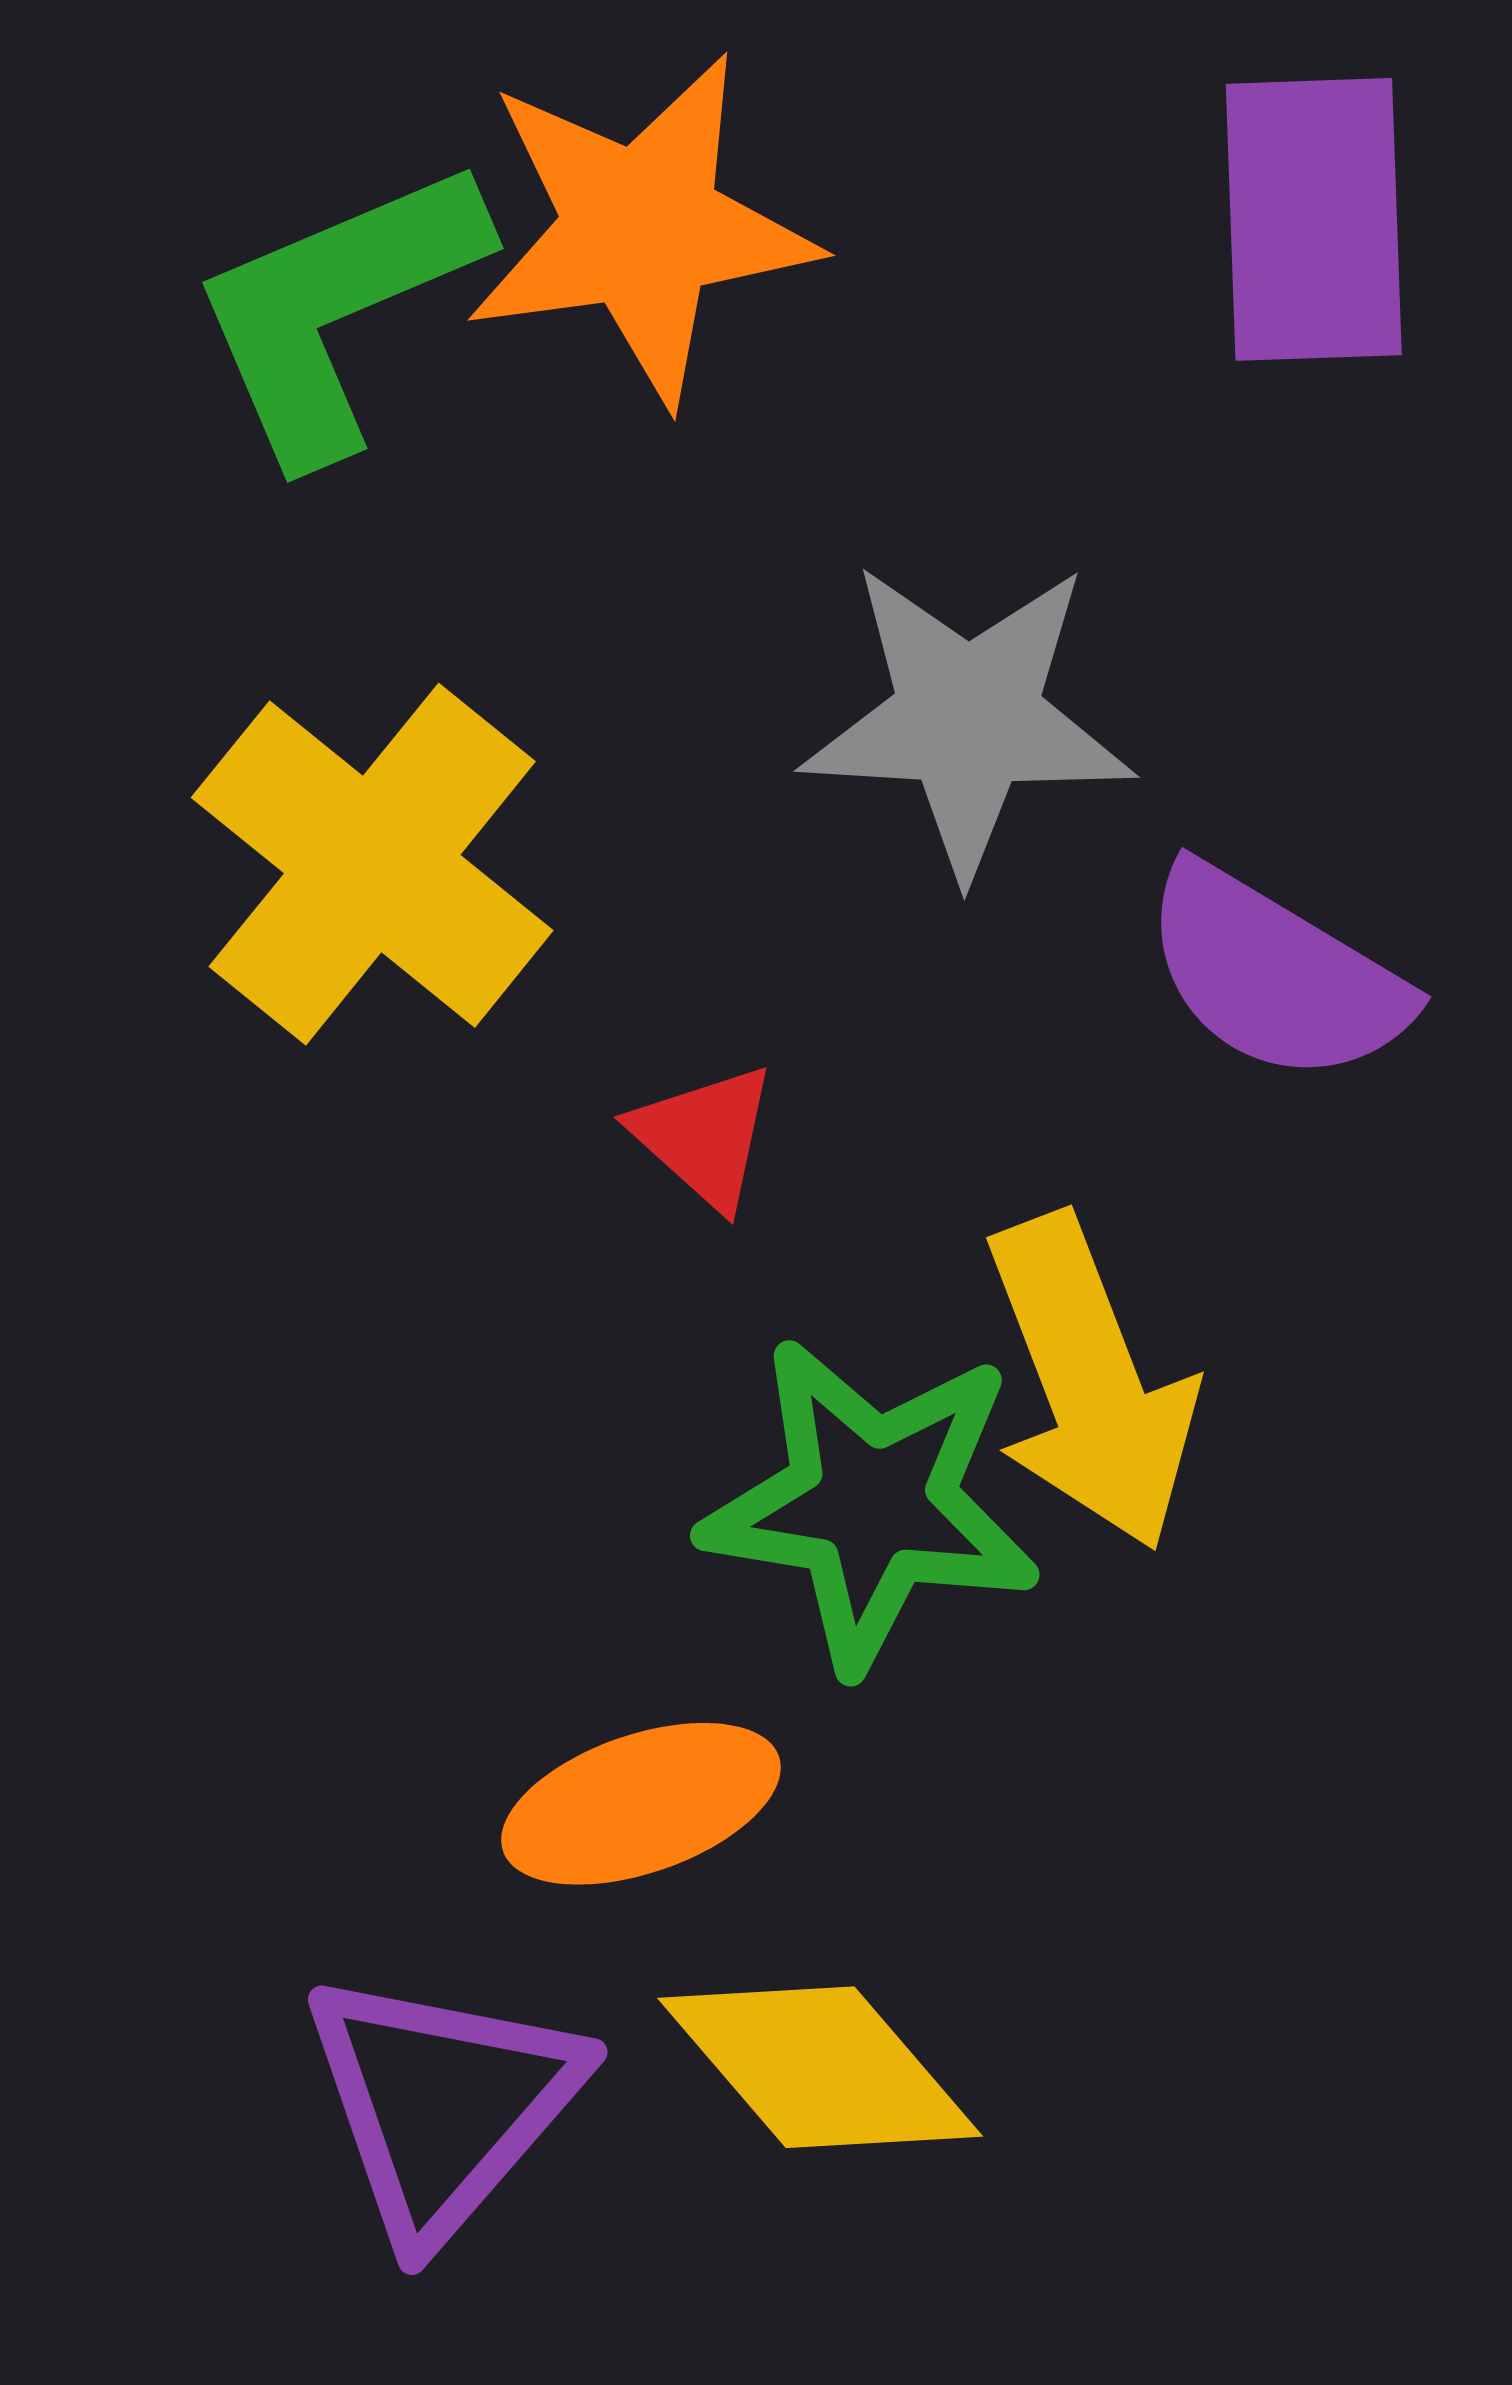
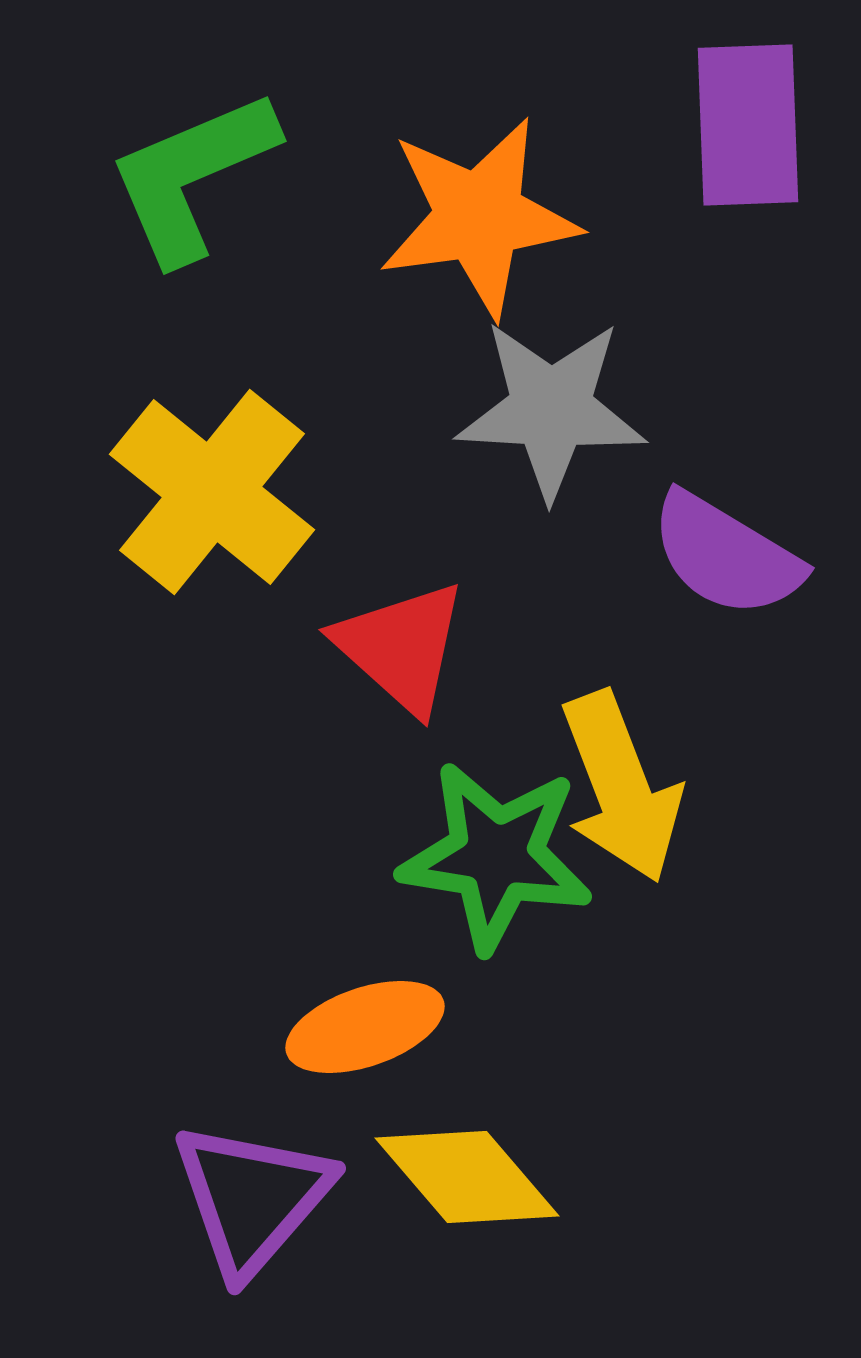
orange star: (641, 228) -> (479, 217), moved
red triangle: (704, 1136) -> (401, 647), size x1.6

